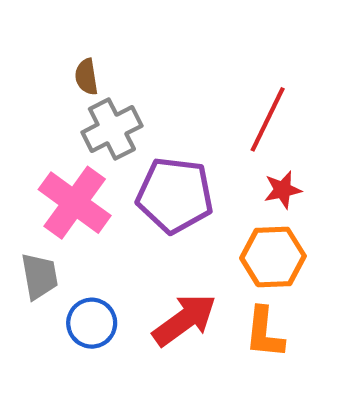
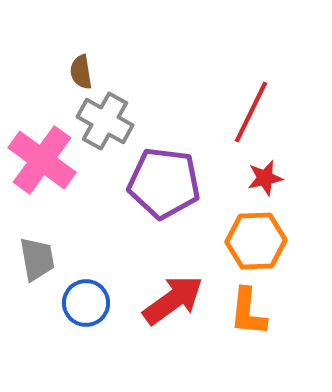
gray cross: (112, 129) -> (105, 121), turned -34
pink cross: (75, 203) -> (42, 160), moved

